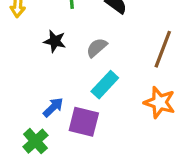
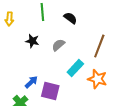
cyan rectangle: (105, 85) -> (75, 68), moved

